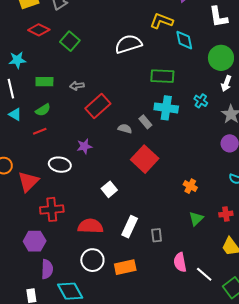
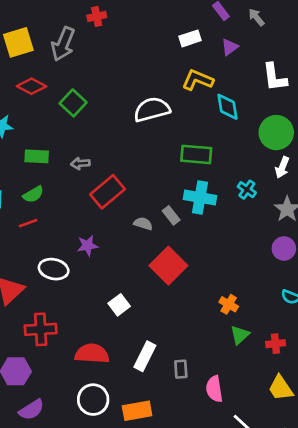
green triangle: (196, 219) -> (240, 335), moved
pink semicircle: (180, 262) -> (214, 389), moved
purple semicircle: (47, 269) -> (31, 410), turned 54

